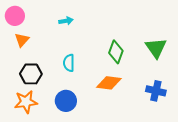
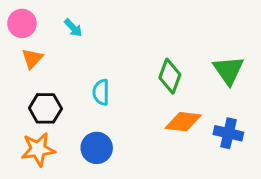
cyan arrow: (66, 21) -> (73, 28), moved, turned 56
orange diamond: (109, 83) -> (183, 122), moved

